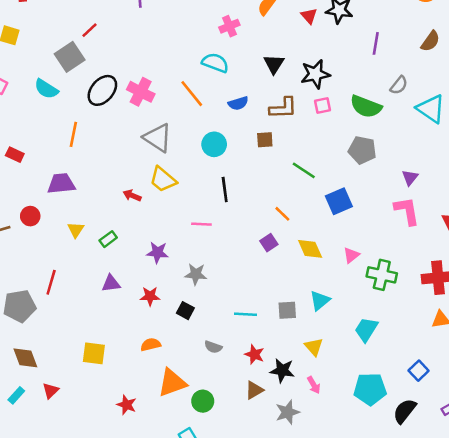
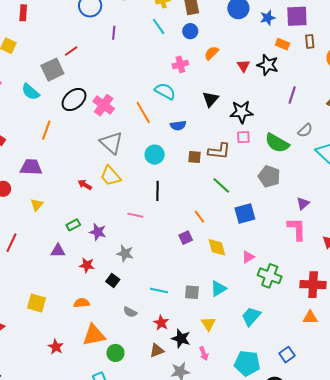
brown L-shape: (283, 108) -> (219, 151), moved
green rectangle: (108, 239) -> (73, 225), moved

